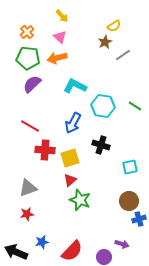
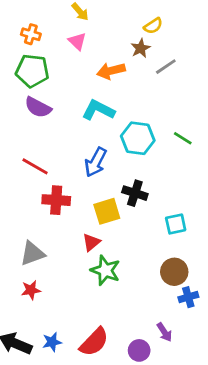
orange cross: (27, 32) -> (31, 34), turned -32
orange arrow: (57, 58) -> (111, 71), moved
purple semicircle: (32, 84) -> (38, 107), turned -108
yellow square: (70, 158) -> (107, 211), moved
blue star: (42, 242) -> (52, 342), moved
purple arrow: (122, 244) -> (164, 332), turned 40

